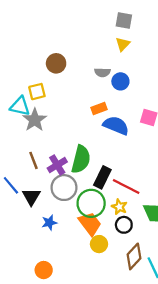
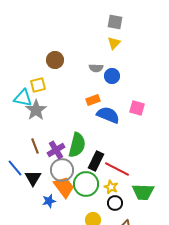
orange trapezoid: (90, 224) -> (64, 187), moved

